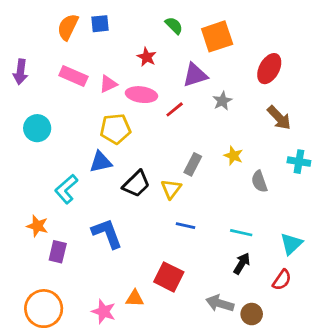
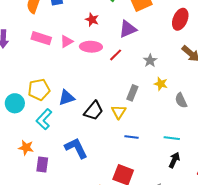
gray star: (222, 101) -> (150, 61), moved
cyan circle: (37, 128) -> (15, 103), moved
yellow pentagon: (115, 129) -> (39, 90), moved

